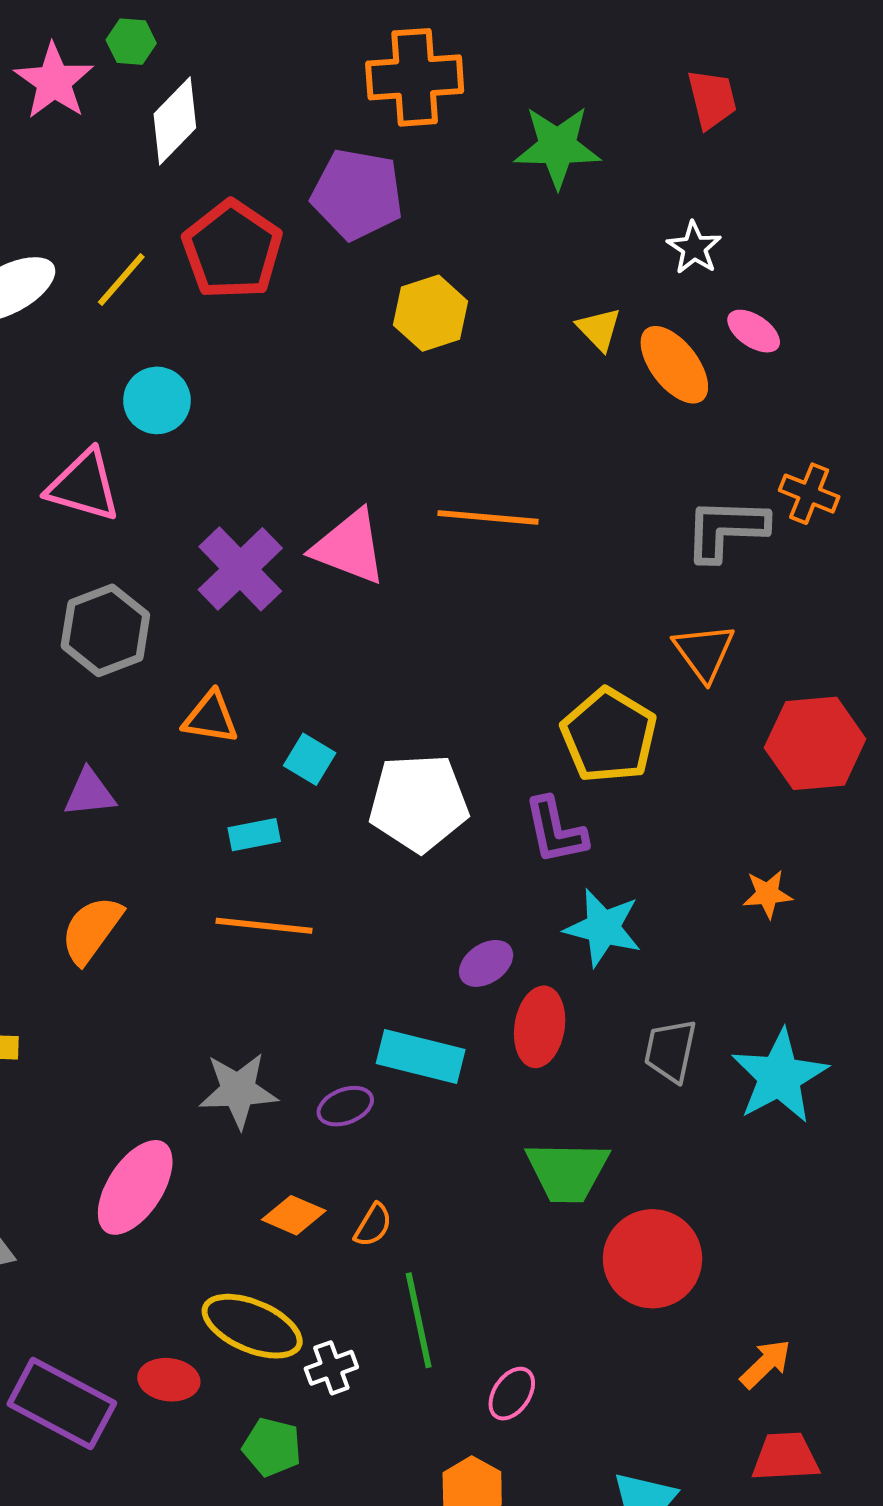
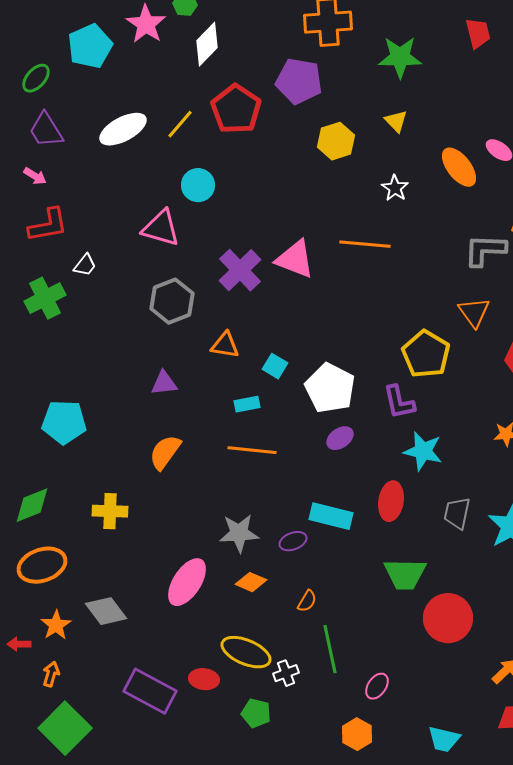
white star: (694, 248) -> (395, 188), moved
yellow triangle: (599, 329) -> (396, 121), moved
white pentagon: (419, 803) -> (330, 388), turned 30
purple ellipse: (486, 963) -> (340, 438), moved
orange diamond: (294, 1215) -> (251, 582), moved

